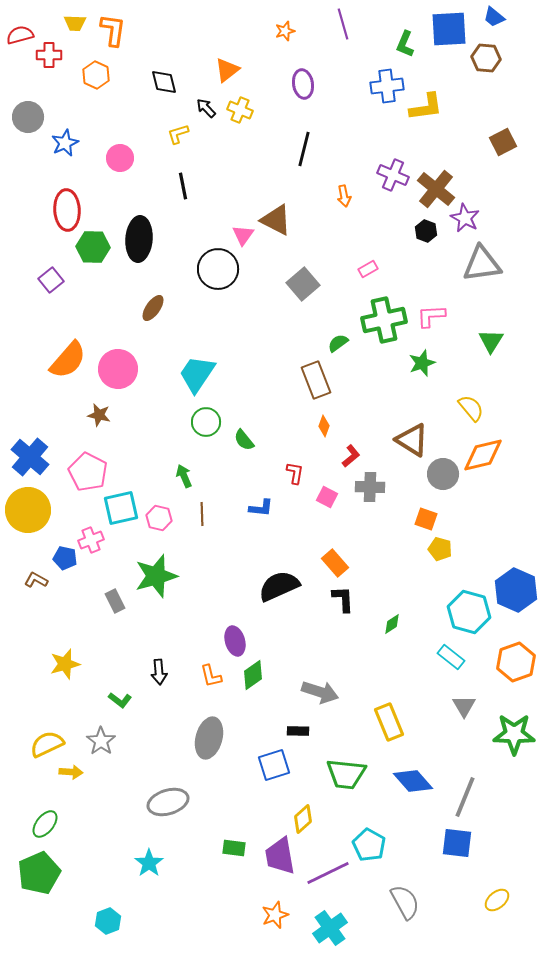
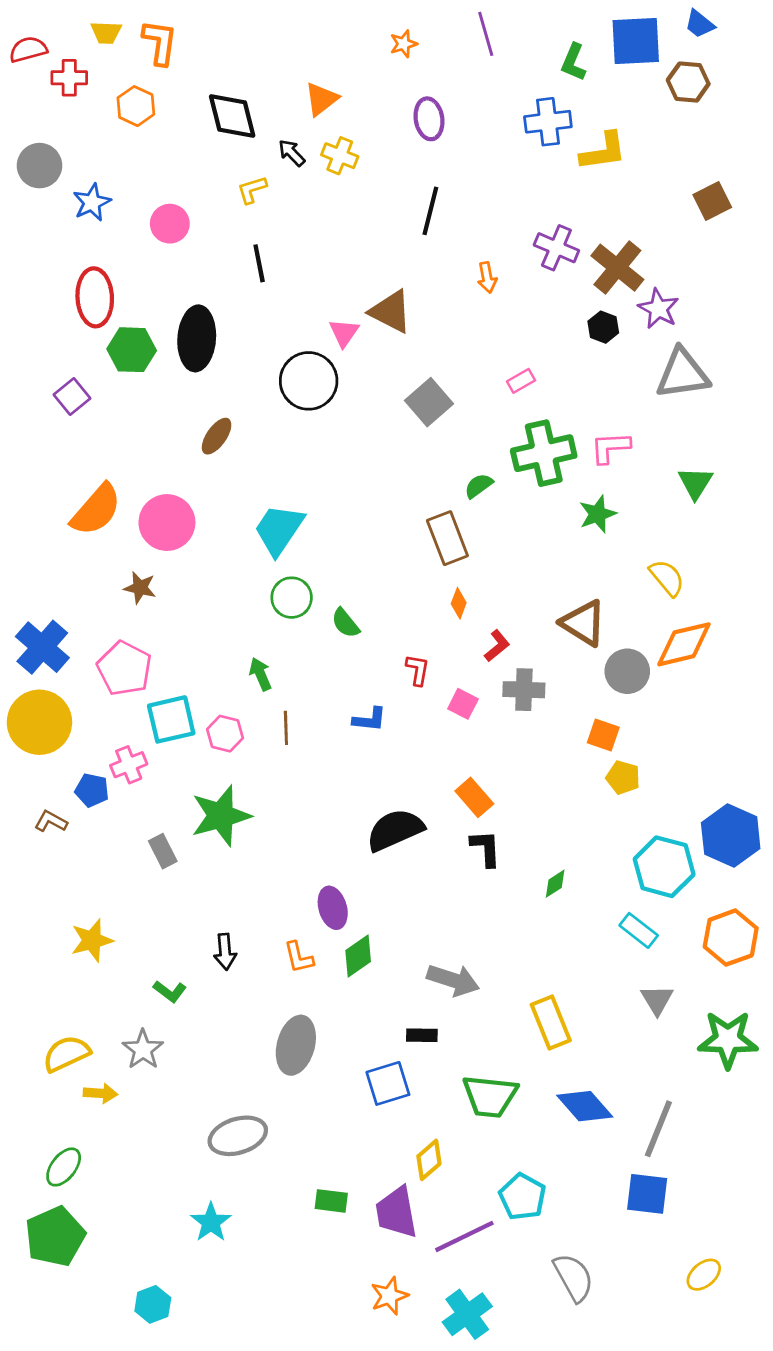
black diamond: (164, 82) -> (232, 116), size x1.4

